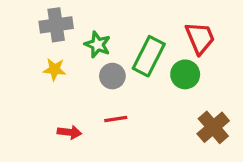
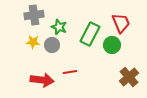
gray circle: (112, 76) -> (52, 45), moved
red arrow: (69, 132) -> (42, 80), size x1.6

